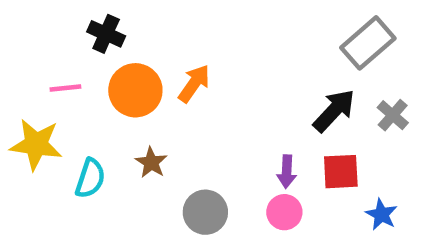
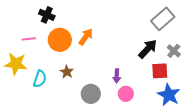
purple arrow: (287, 172) -> (117, 76), moved
red square: (341, 172) -> (160, 71), moved
blue star: (381, 214) -> (169, 95), size x1.6

